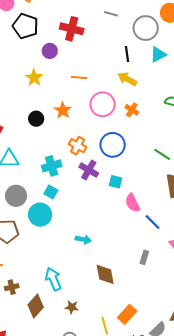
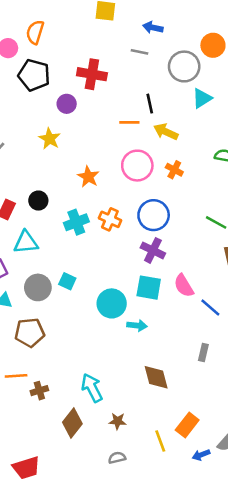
black line: (127, 54) -> (150, 104), moved
orange line: (79, 77) -> (129, 122), moved
black circle: (36, 119) -> (38, 201), moved
cyan cross: (52, 166) -> (76, 222), moved
purple cross: (89, 170) -> (153, 250), moved
cyan square: (115, 182) -> (149, 288), moved, size x1.5
cyan square: (51, 192) -> (67, 281), moved
cyan circle: (40, 215) -> (112, 303), moved
cyan arrow: (83, 239) -> (137, 325), moved
brown cross: (12, 287) -> (39, 391), moved

